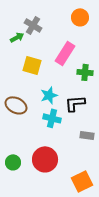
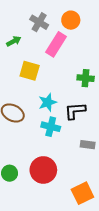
orange circle: (80, 17) -> (71, 20), moved
gray cross: (33, 25) -> (39, 22), moved
pink rectangle: (65, 53) -> (56, 44), moved

